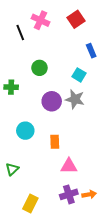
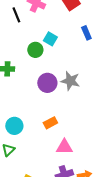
cyan square: (79, 75) -> (50, 39), moved
cyan circle: (25, 131) -> (14, 126), moved
orange rectangle: (55, 142) -> (50, 123), turned 64

